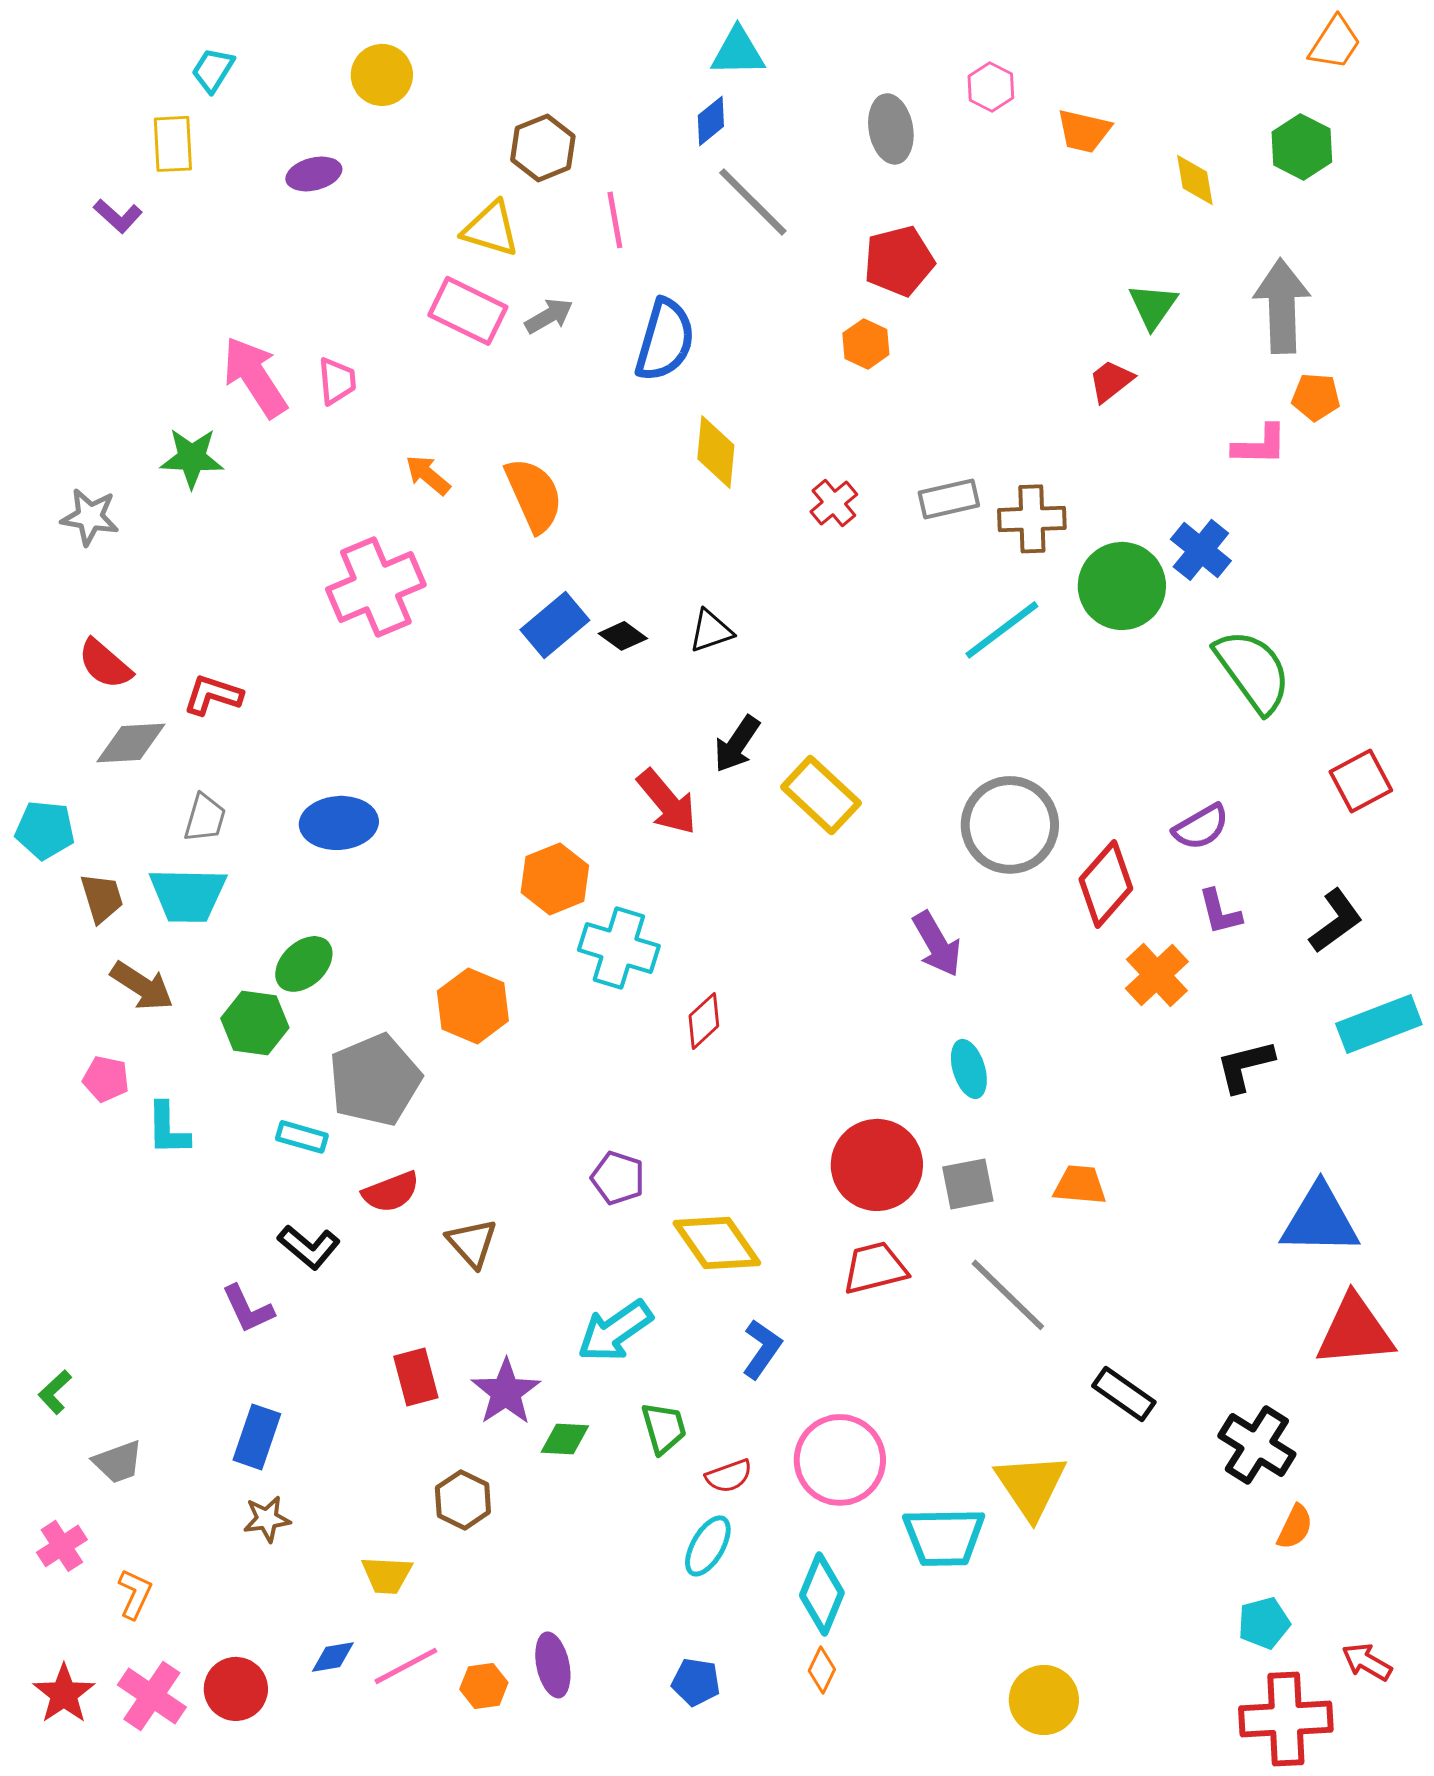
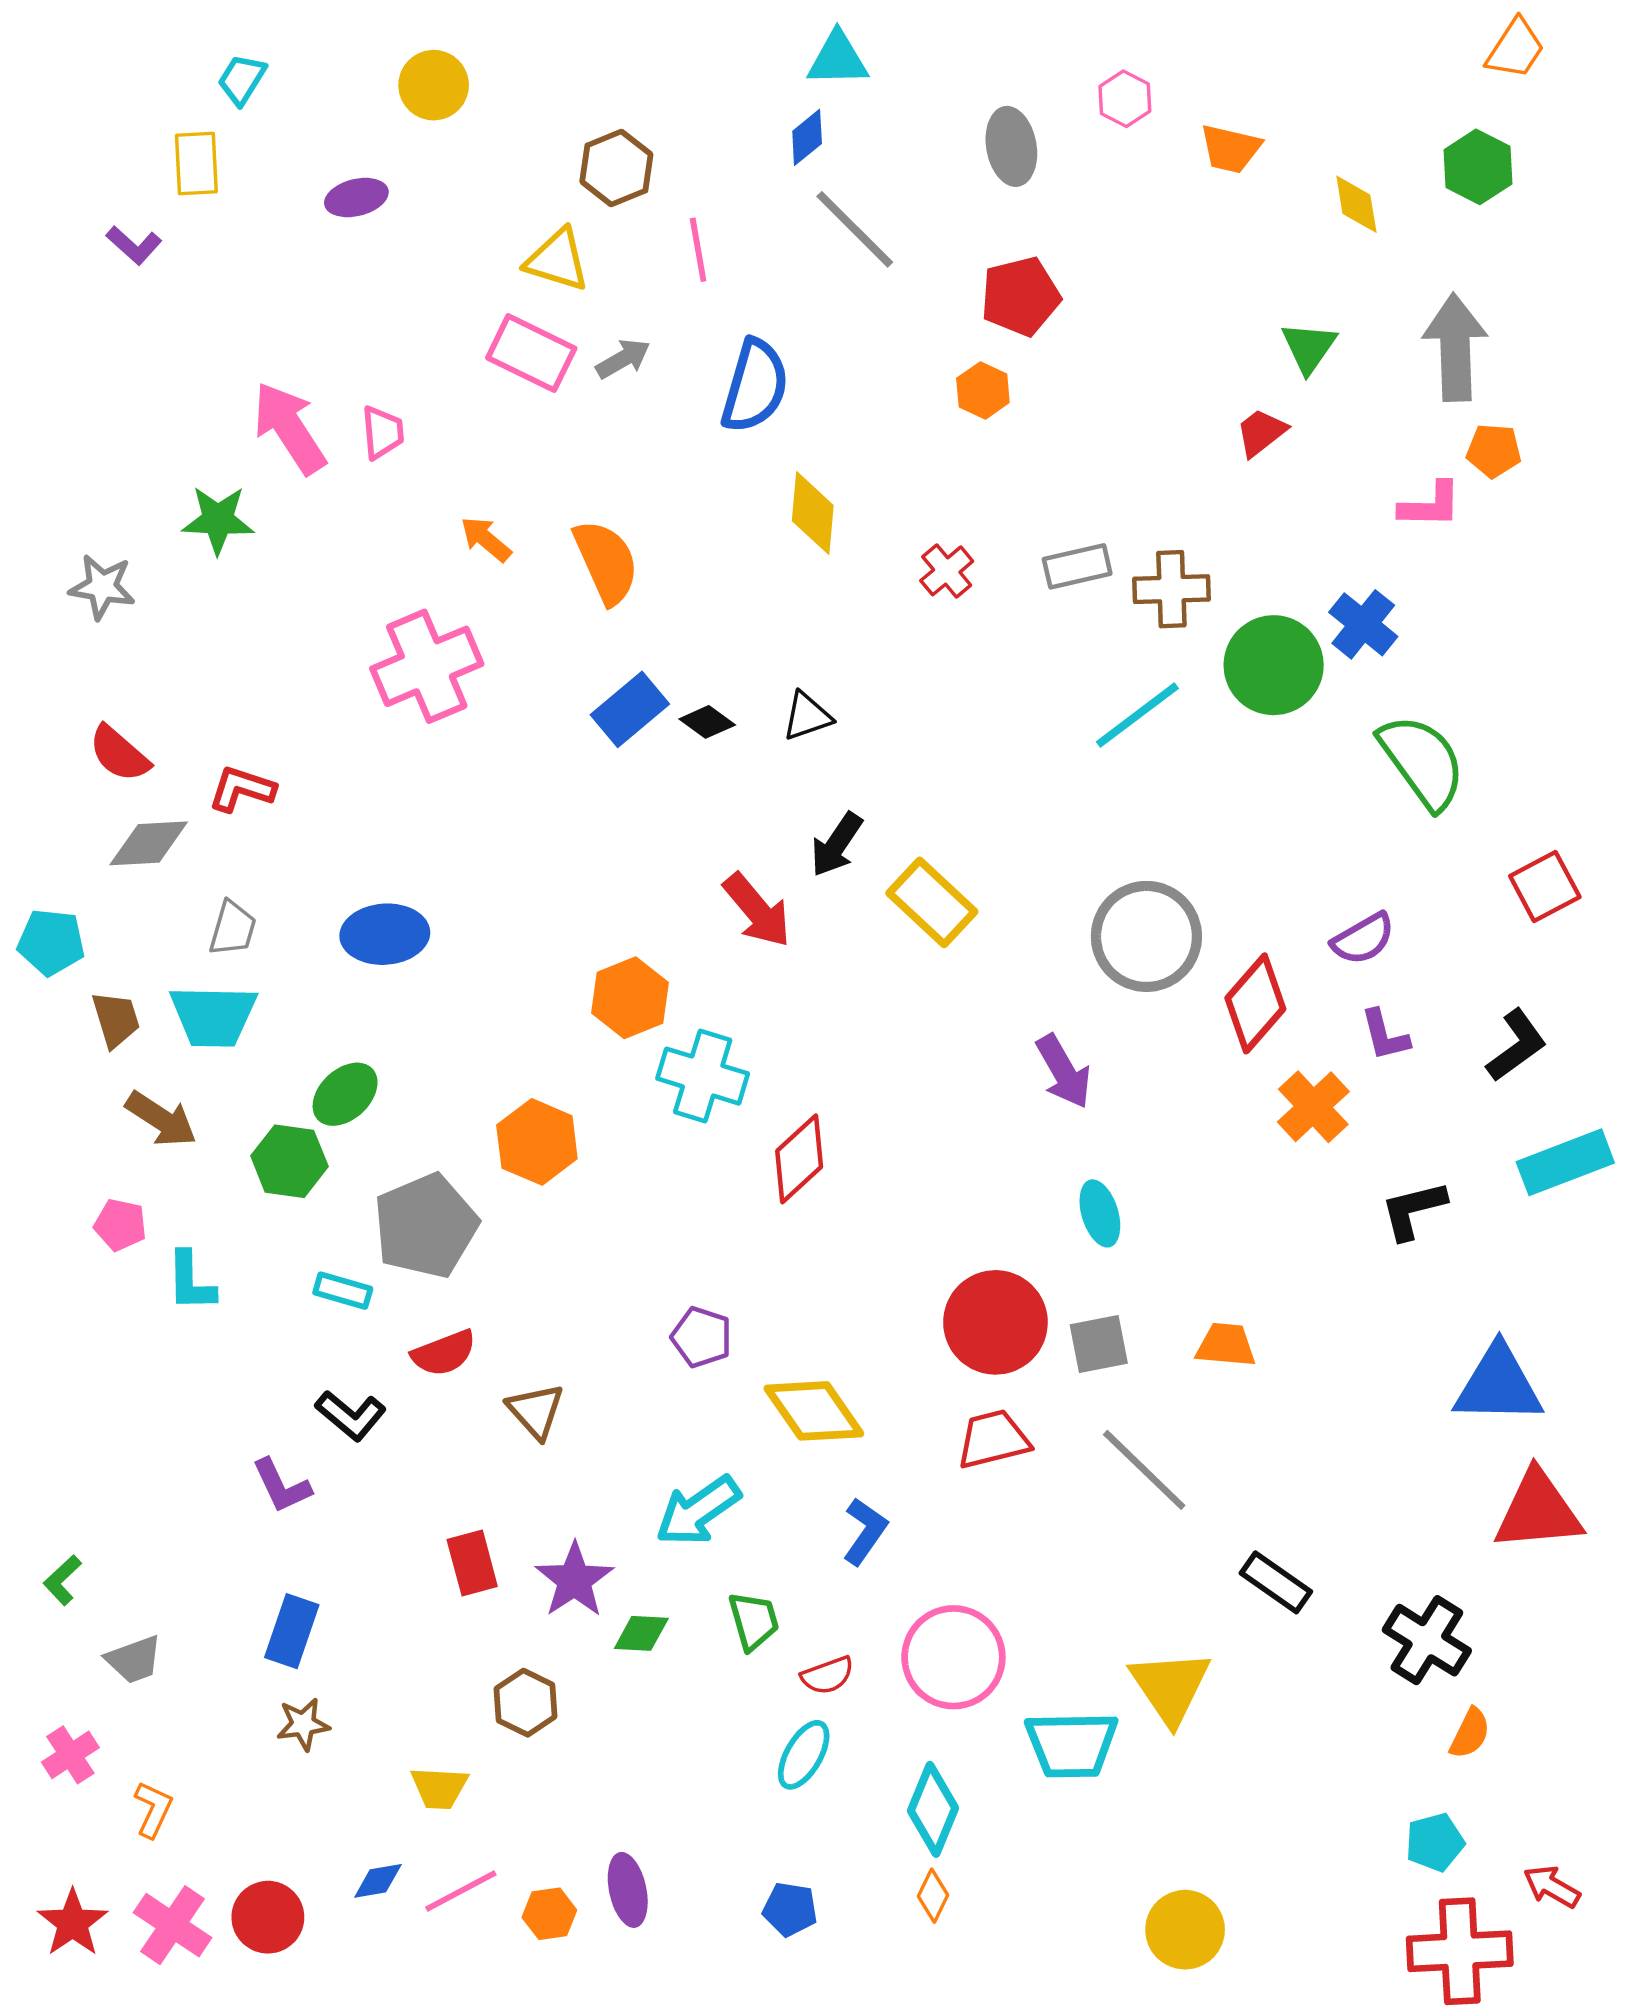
red diamond: (704, 1021) -> (799, 1159), size x1.4

